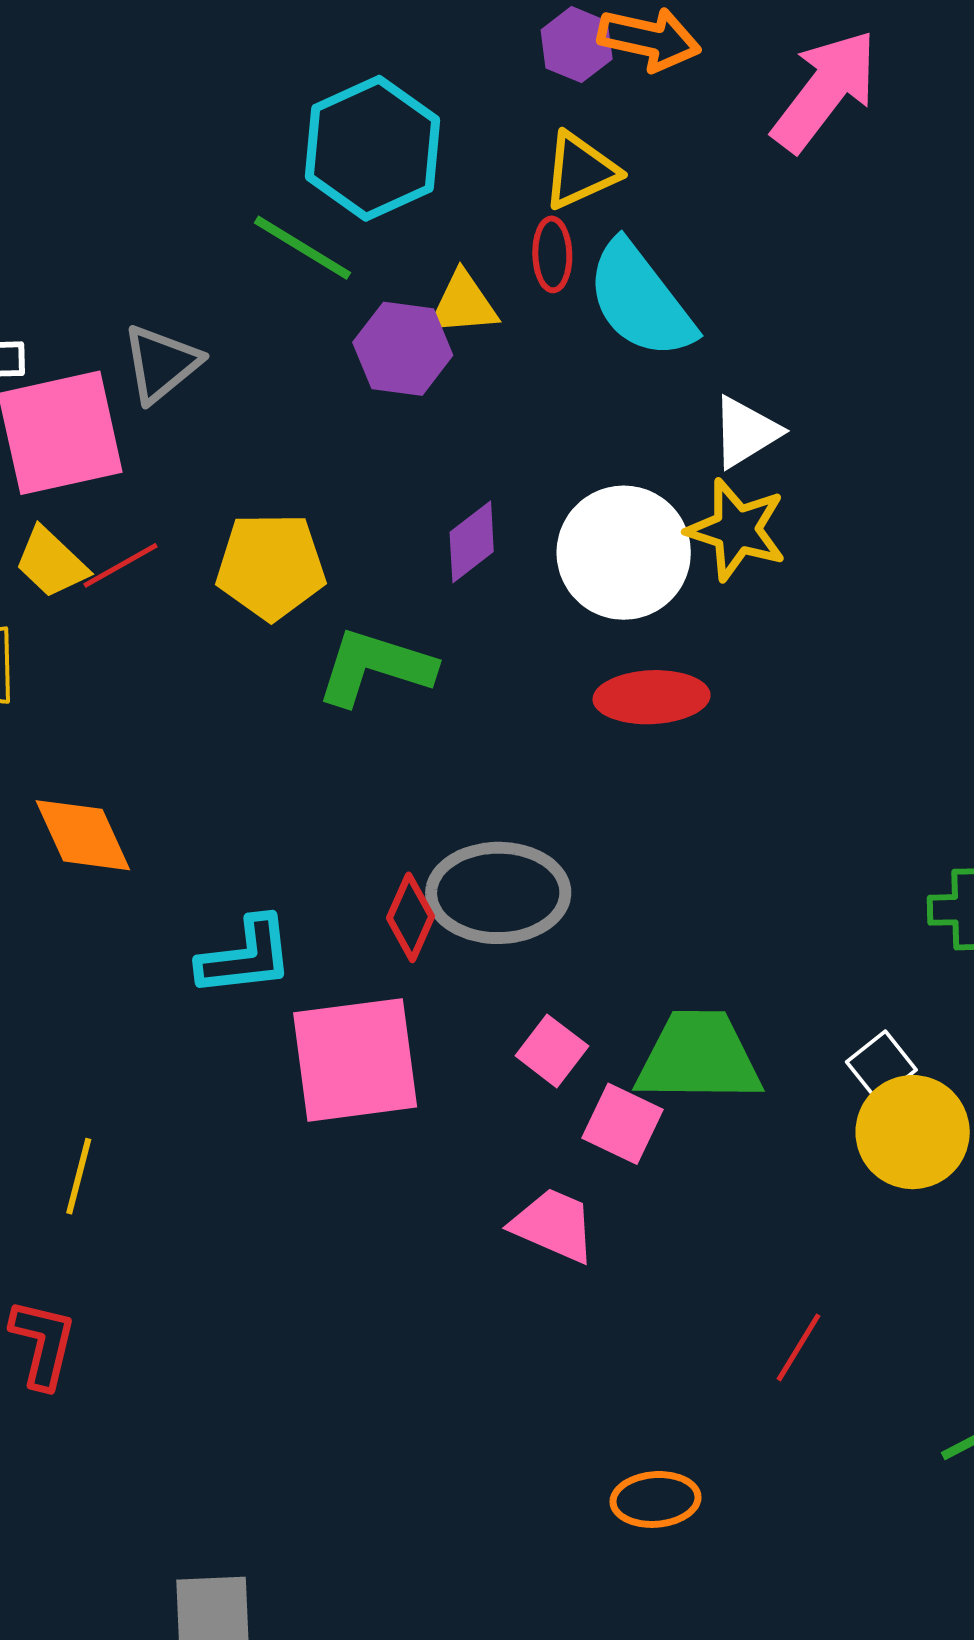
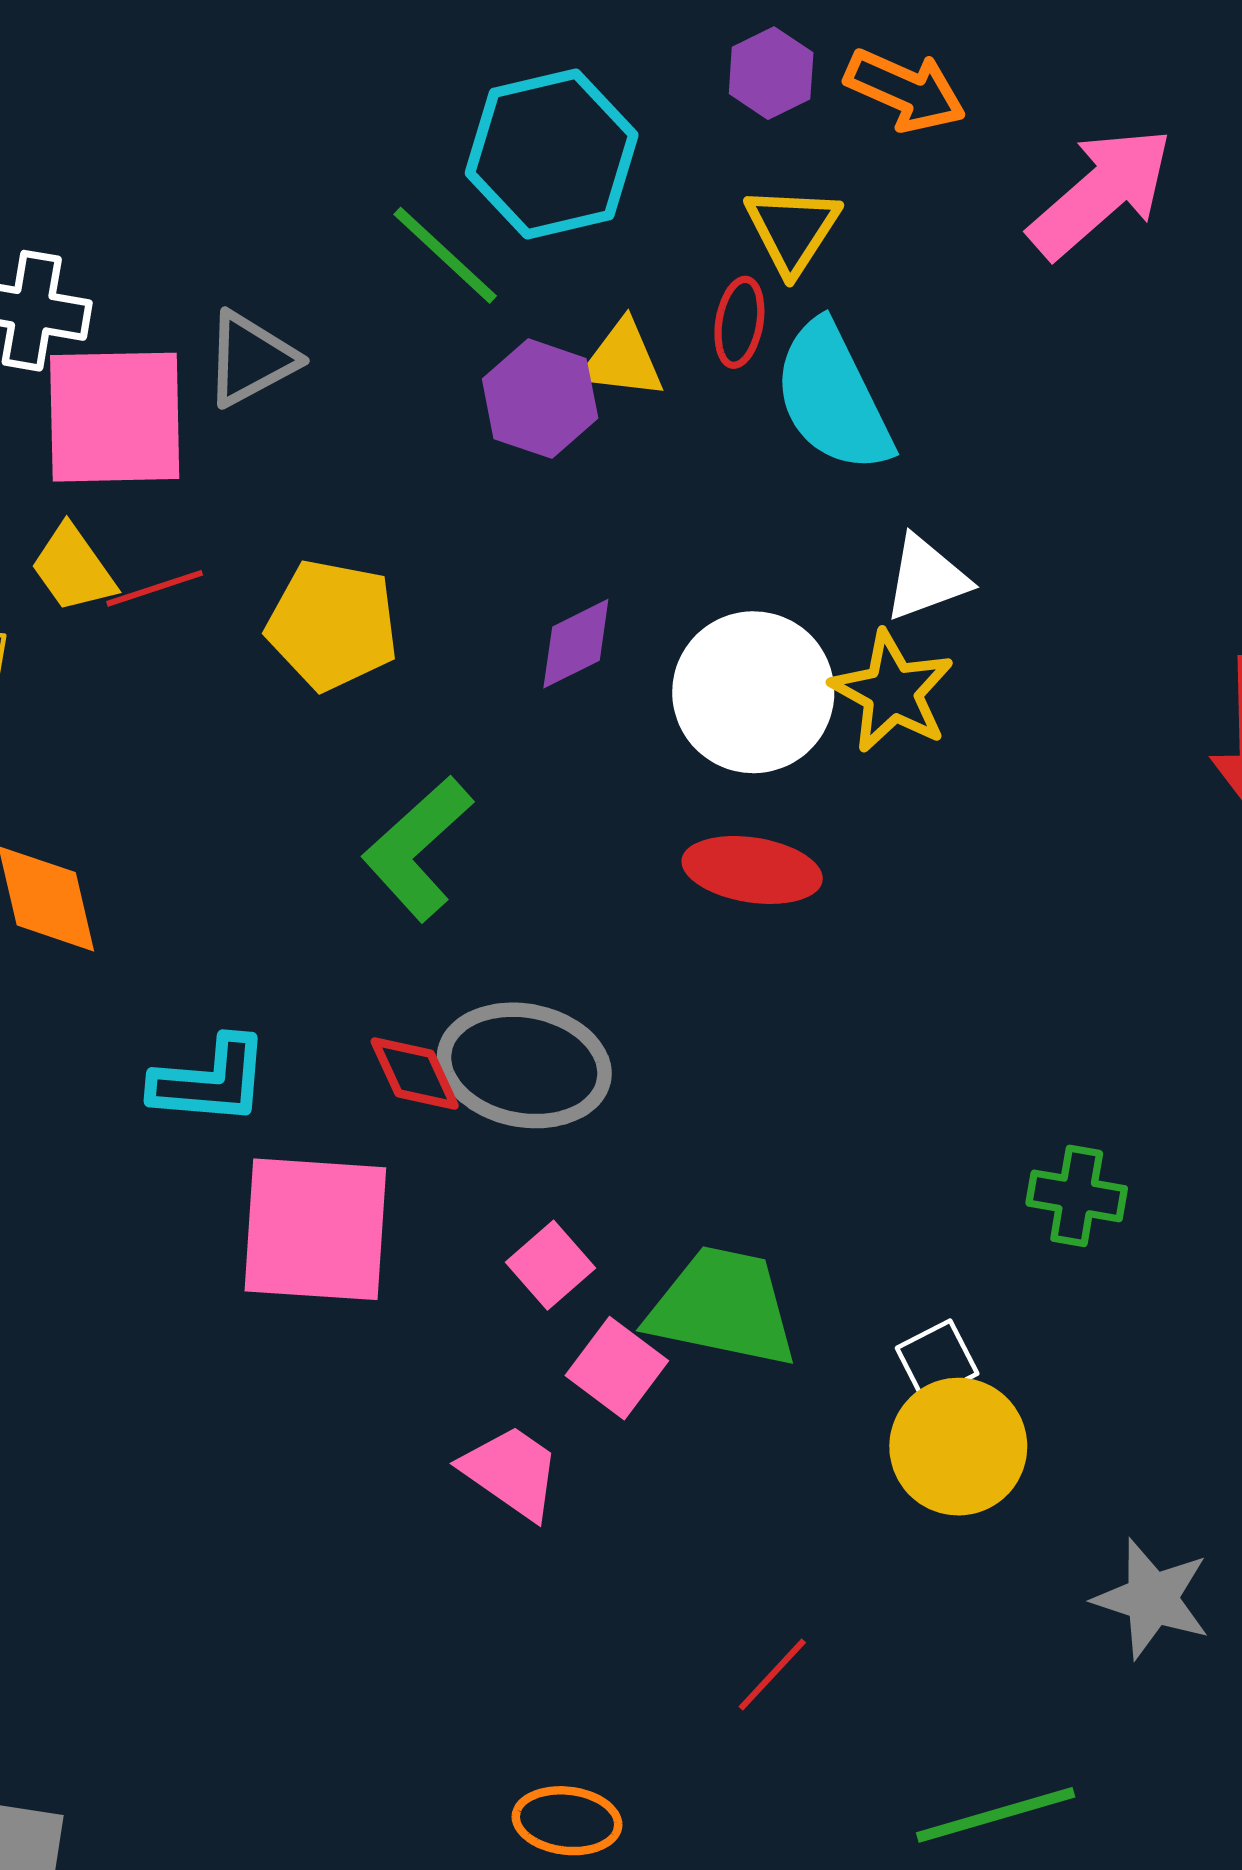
purple hexagon: (577, 45) -> (771, 73), moved
yellow triangle: (580, 171) -> (792, 230), turned -44
green L-shape: (375, 667) -> (418, 849), moved, turned -71
red diamond: (411, 917) -> (415, 1074), turned -60

